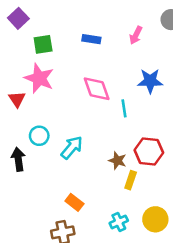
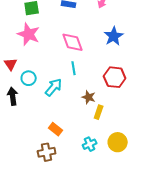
blue star: (150, 81) -> (114, 36), turned -30
red triangle: (17, 99) -> (11, 64), moved
cyan line: (124, 108) -> (74, 68), moved
red hexagon: (149, 151) -> (115, 77), moved

